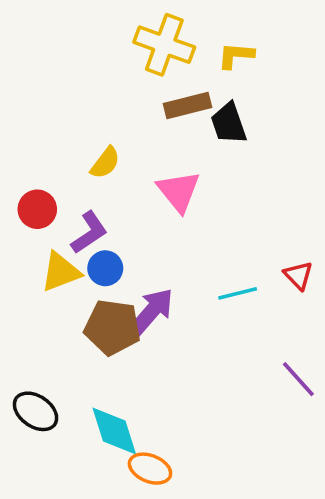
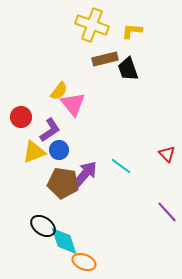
pink triangle: (179, 191) -> (73, 104), moved
cyan line: (238, 293) -> (121, 166), moved, turned 50
black ellipse: (36, 411) -> (43, 226), moved

